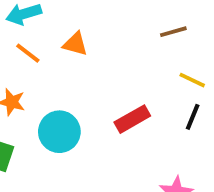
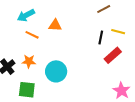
black line: (193, 117) -> (101, 38), moved
red rectangle: (132, 119) -> (113, 55), moved

